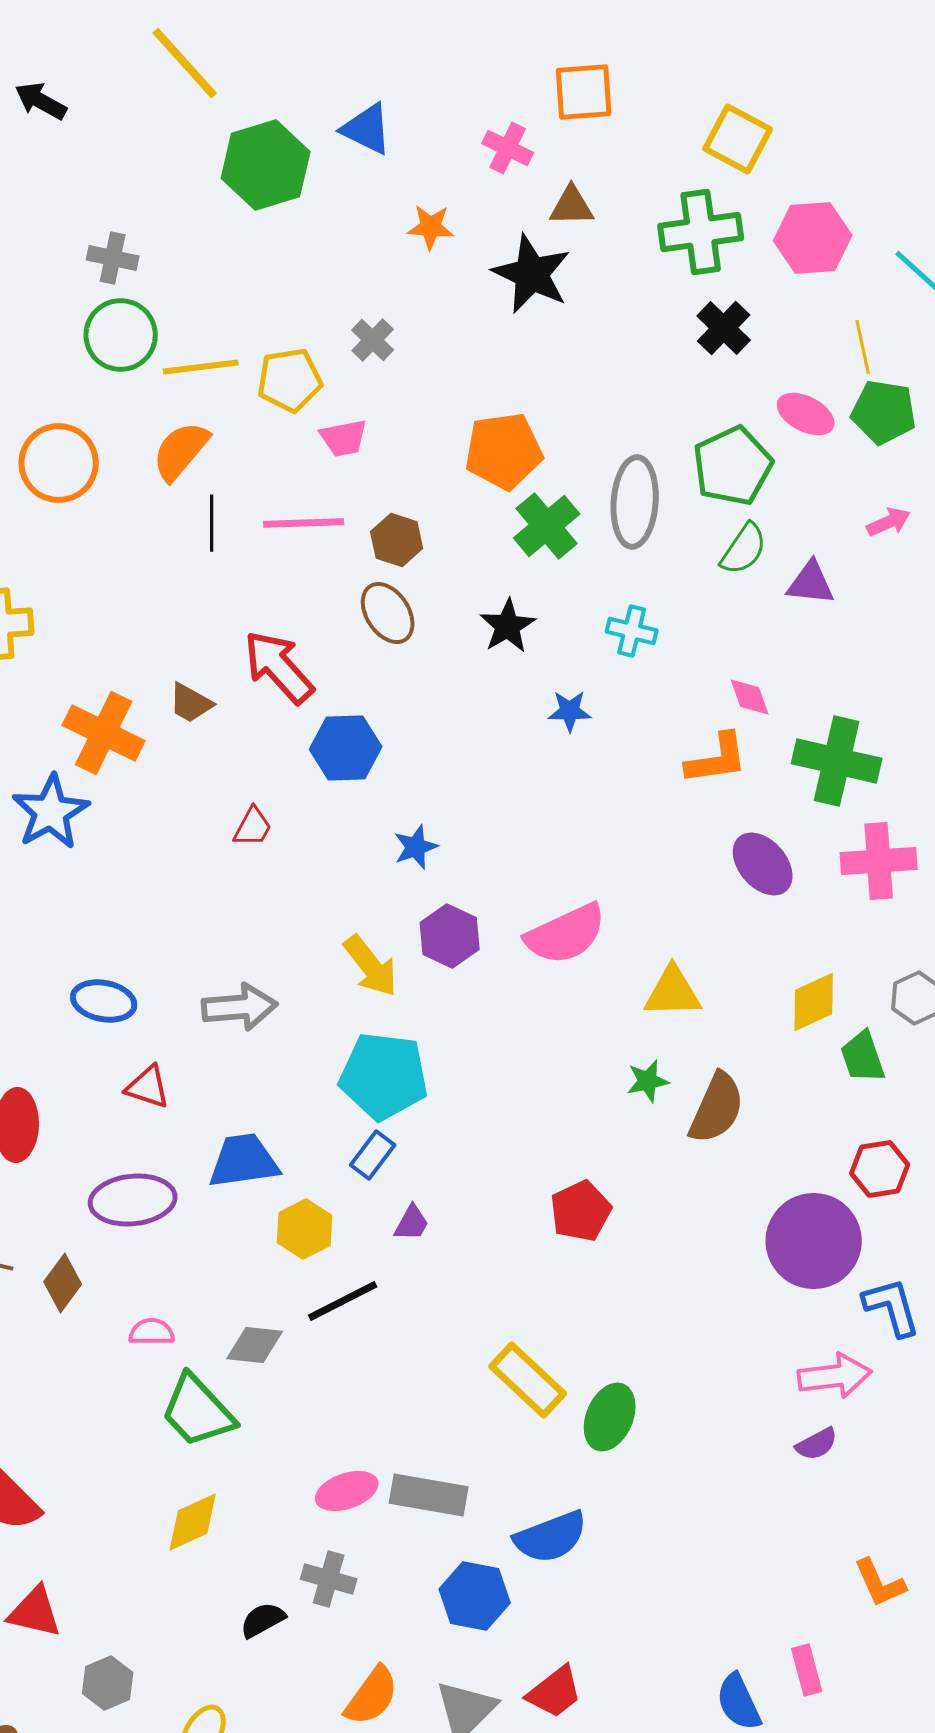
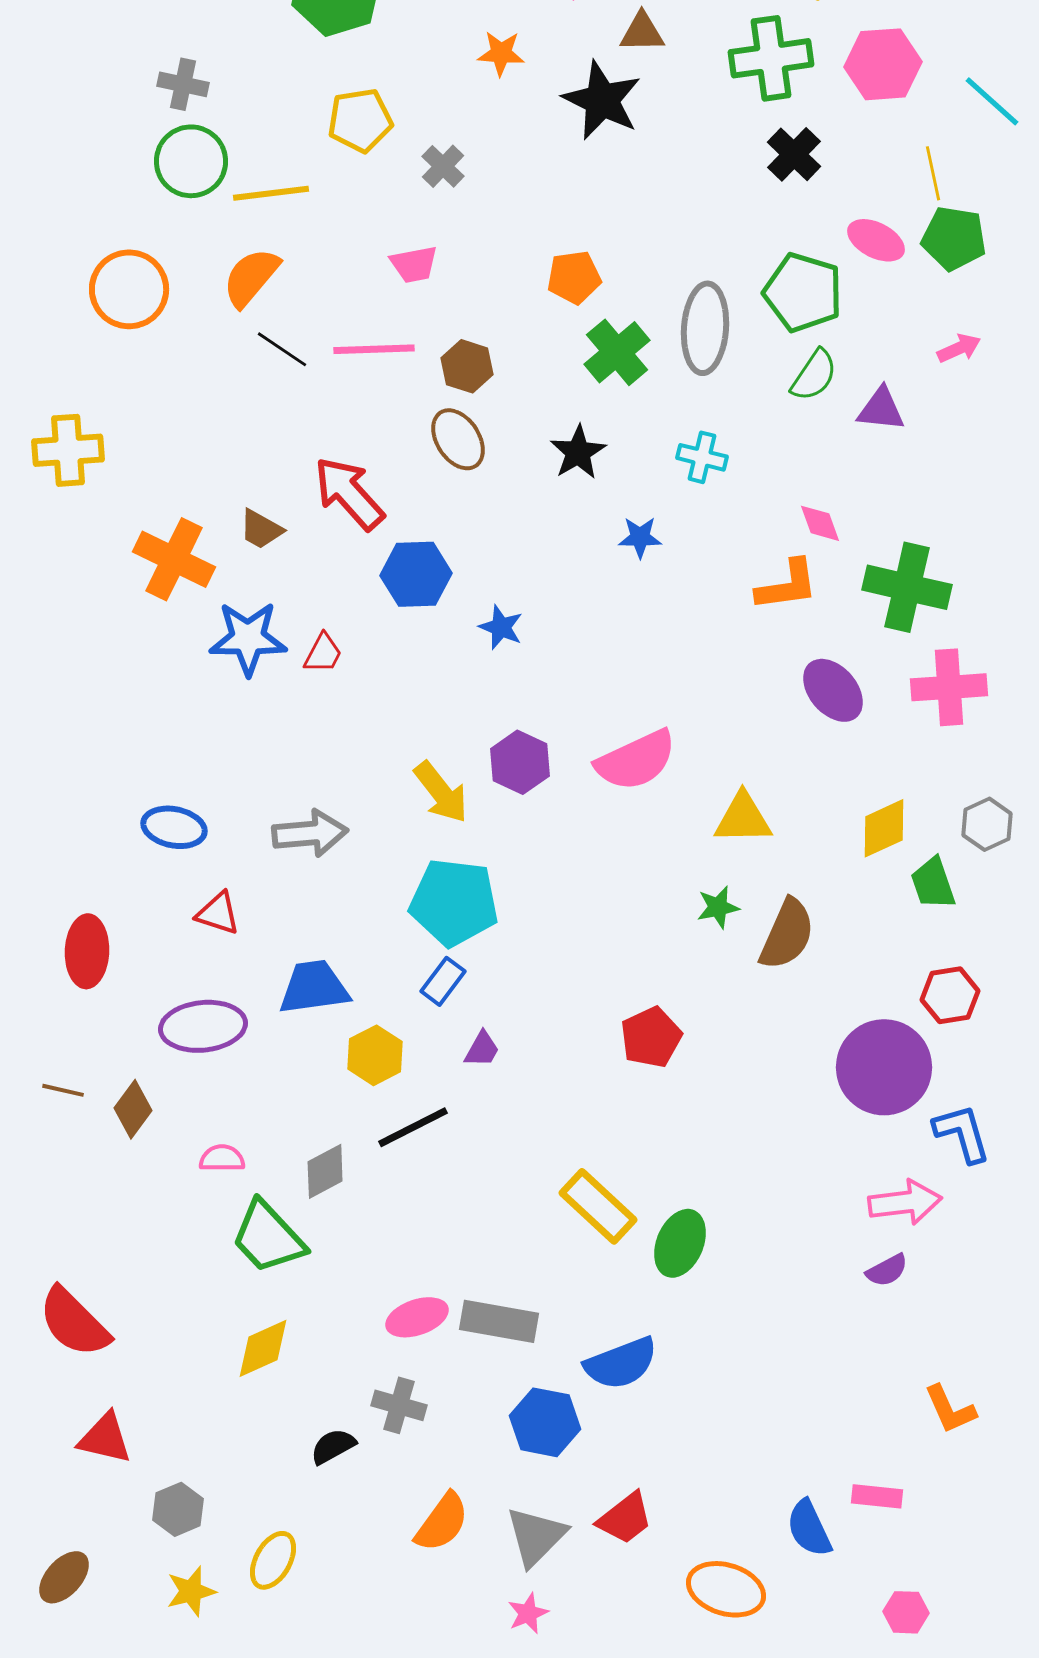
yellow pentagon: (290, 380) -> (360, 120), moved
orange pentagon: (504, 451) -> (574, 277), size x0.7
green pentagon: (733, 466) -> (803, 292), turned -30
black line: (212, 523) -> (282, 349), turned -56
blue star: (51, 812) -> (248, 638), moved, turned 30
blue star: (416, 847) -> (501, 627), moved, turned -30
gray diamond: (255, 1345) -> (325, 1171), turned -34
pink rectangle: (807, 1670) -> (877, 1496), turned -69

